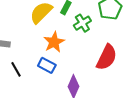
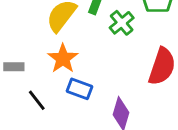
orange star: (54, 42) -> (63, 59), moved

